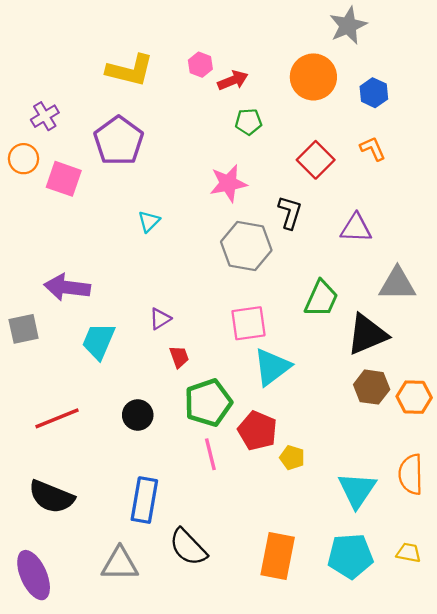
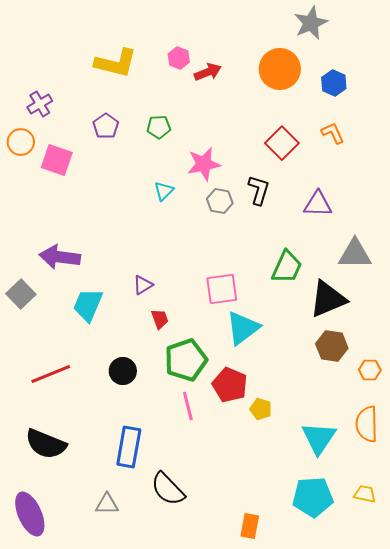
green pentagon: (248, 122) -> (159, 127), moved
purple pentagon: (119, 141) -> (106, 126), size x0.6
cyan triangle: (149, 221) -> (164, 191), moved
gray hexagon: (246, 246) -> (220, 201), moved, size x0.6
gray square: (24, 329) -> (21, 294), turned -32
orange hexagon: (414, 397) -> (370, 370), moved, size x0.7
orange rectangle: (278, 556) -> (250, 526), moved, size x0.6
gray triangle: (120, 564) -> (107, 504), size x0.7

